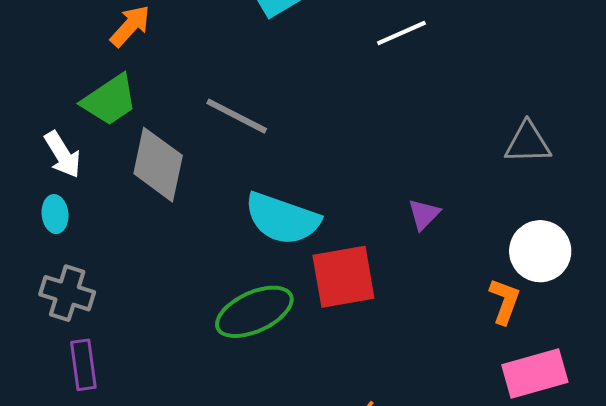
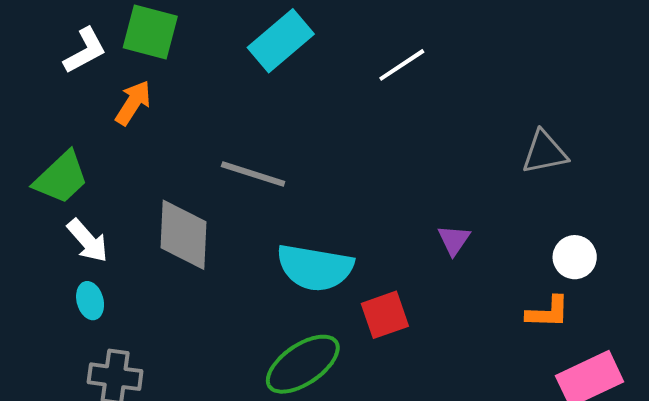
green trapezoid: (110, 100) -> (61, 178), moved
white circle: (540, 251) -> (575, 257), size x0.7
red square: (343, 277) -> (385, 315), size x0.7
orange L-shape: (505, 301) -> (548, 312), turned 81

